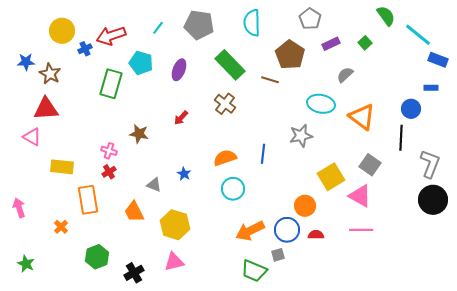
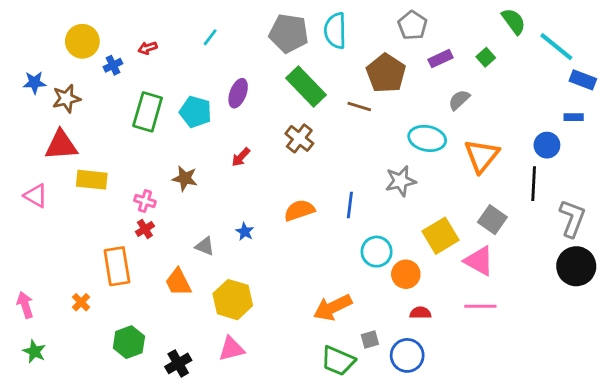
gray pentagon: (199, 25) -> (289, 33), moved
red arrow: (111, 36) -> (148, 48), size x0.5
cyan pentagon: (141, 63) -> (196, 112), moved
brown star: (50, 74) -> (66, 99), turned 30
orange triangle: (362, 117) -> (482, 156), turned 32
pink triangle: (32, 137) -> (36, 196), moved
yellow rectangle: (62, 167) -> (92, 180), moved
cyan circle: (233, 189) -> (377, 252), moved
pink arrow: (19, 208) -> (25, 305), moved
blue circle: (287, 230) -> (407, 355), moved

